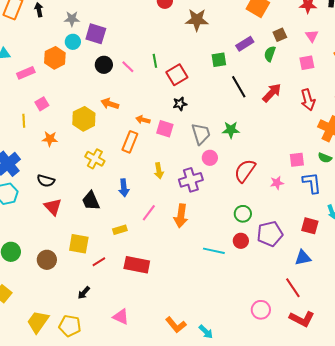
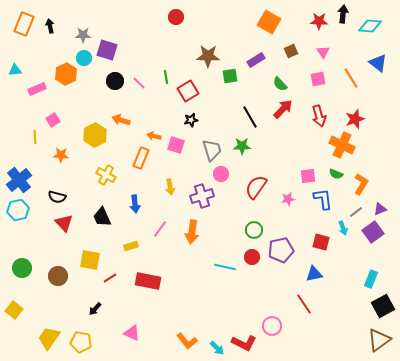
brown star: (197, 20) -> (208, 56), moved
green semicircle: (270, 54) -> (280, 84), moved, turned -63
black line: (239, 87) -> (250, 117), moved
red L-shape: (302, 319) -> (244, 343), moved

